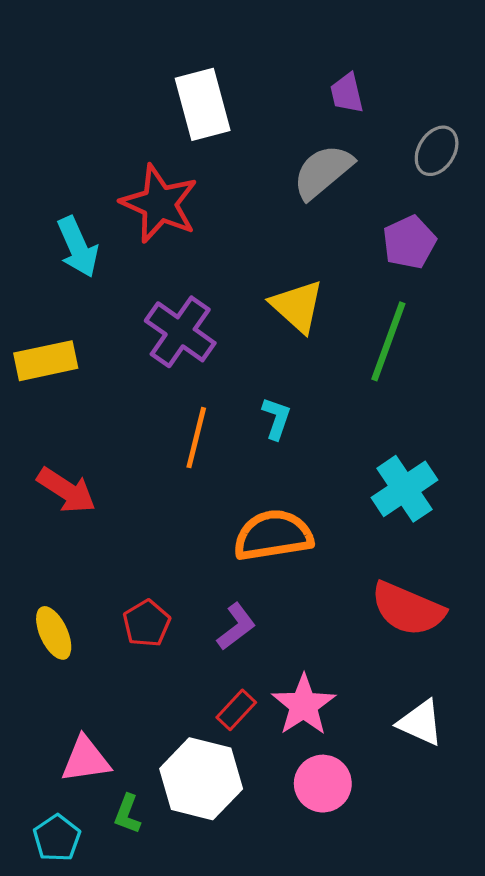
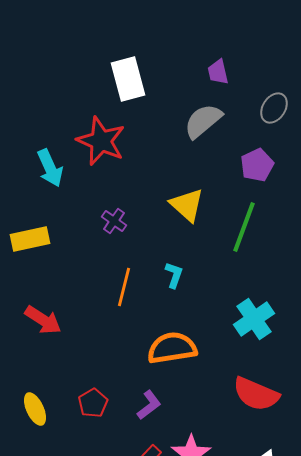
purple cross: (180, 332) -> (114, 221), size x0.6

